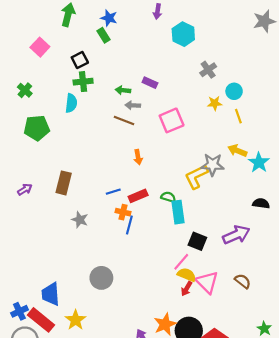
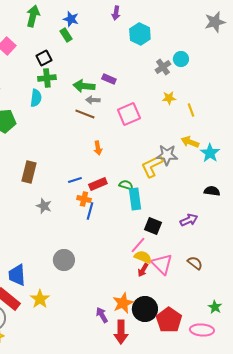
green arrow: (123, 90) -> (84, 86), size x1.5
cyan circle: (234, 91) -> (181, 59), moved
purple arrow: (236, 235) -> (189, 220), size x0.7

